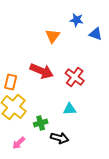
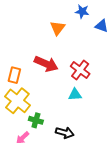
cyan triangle: (70, 109) -> (75, 95), moved
green cross: (41, 123) -> (36, 120), moved, turned 32

